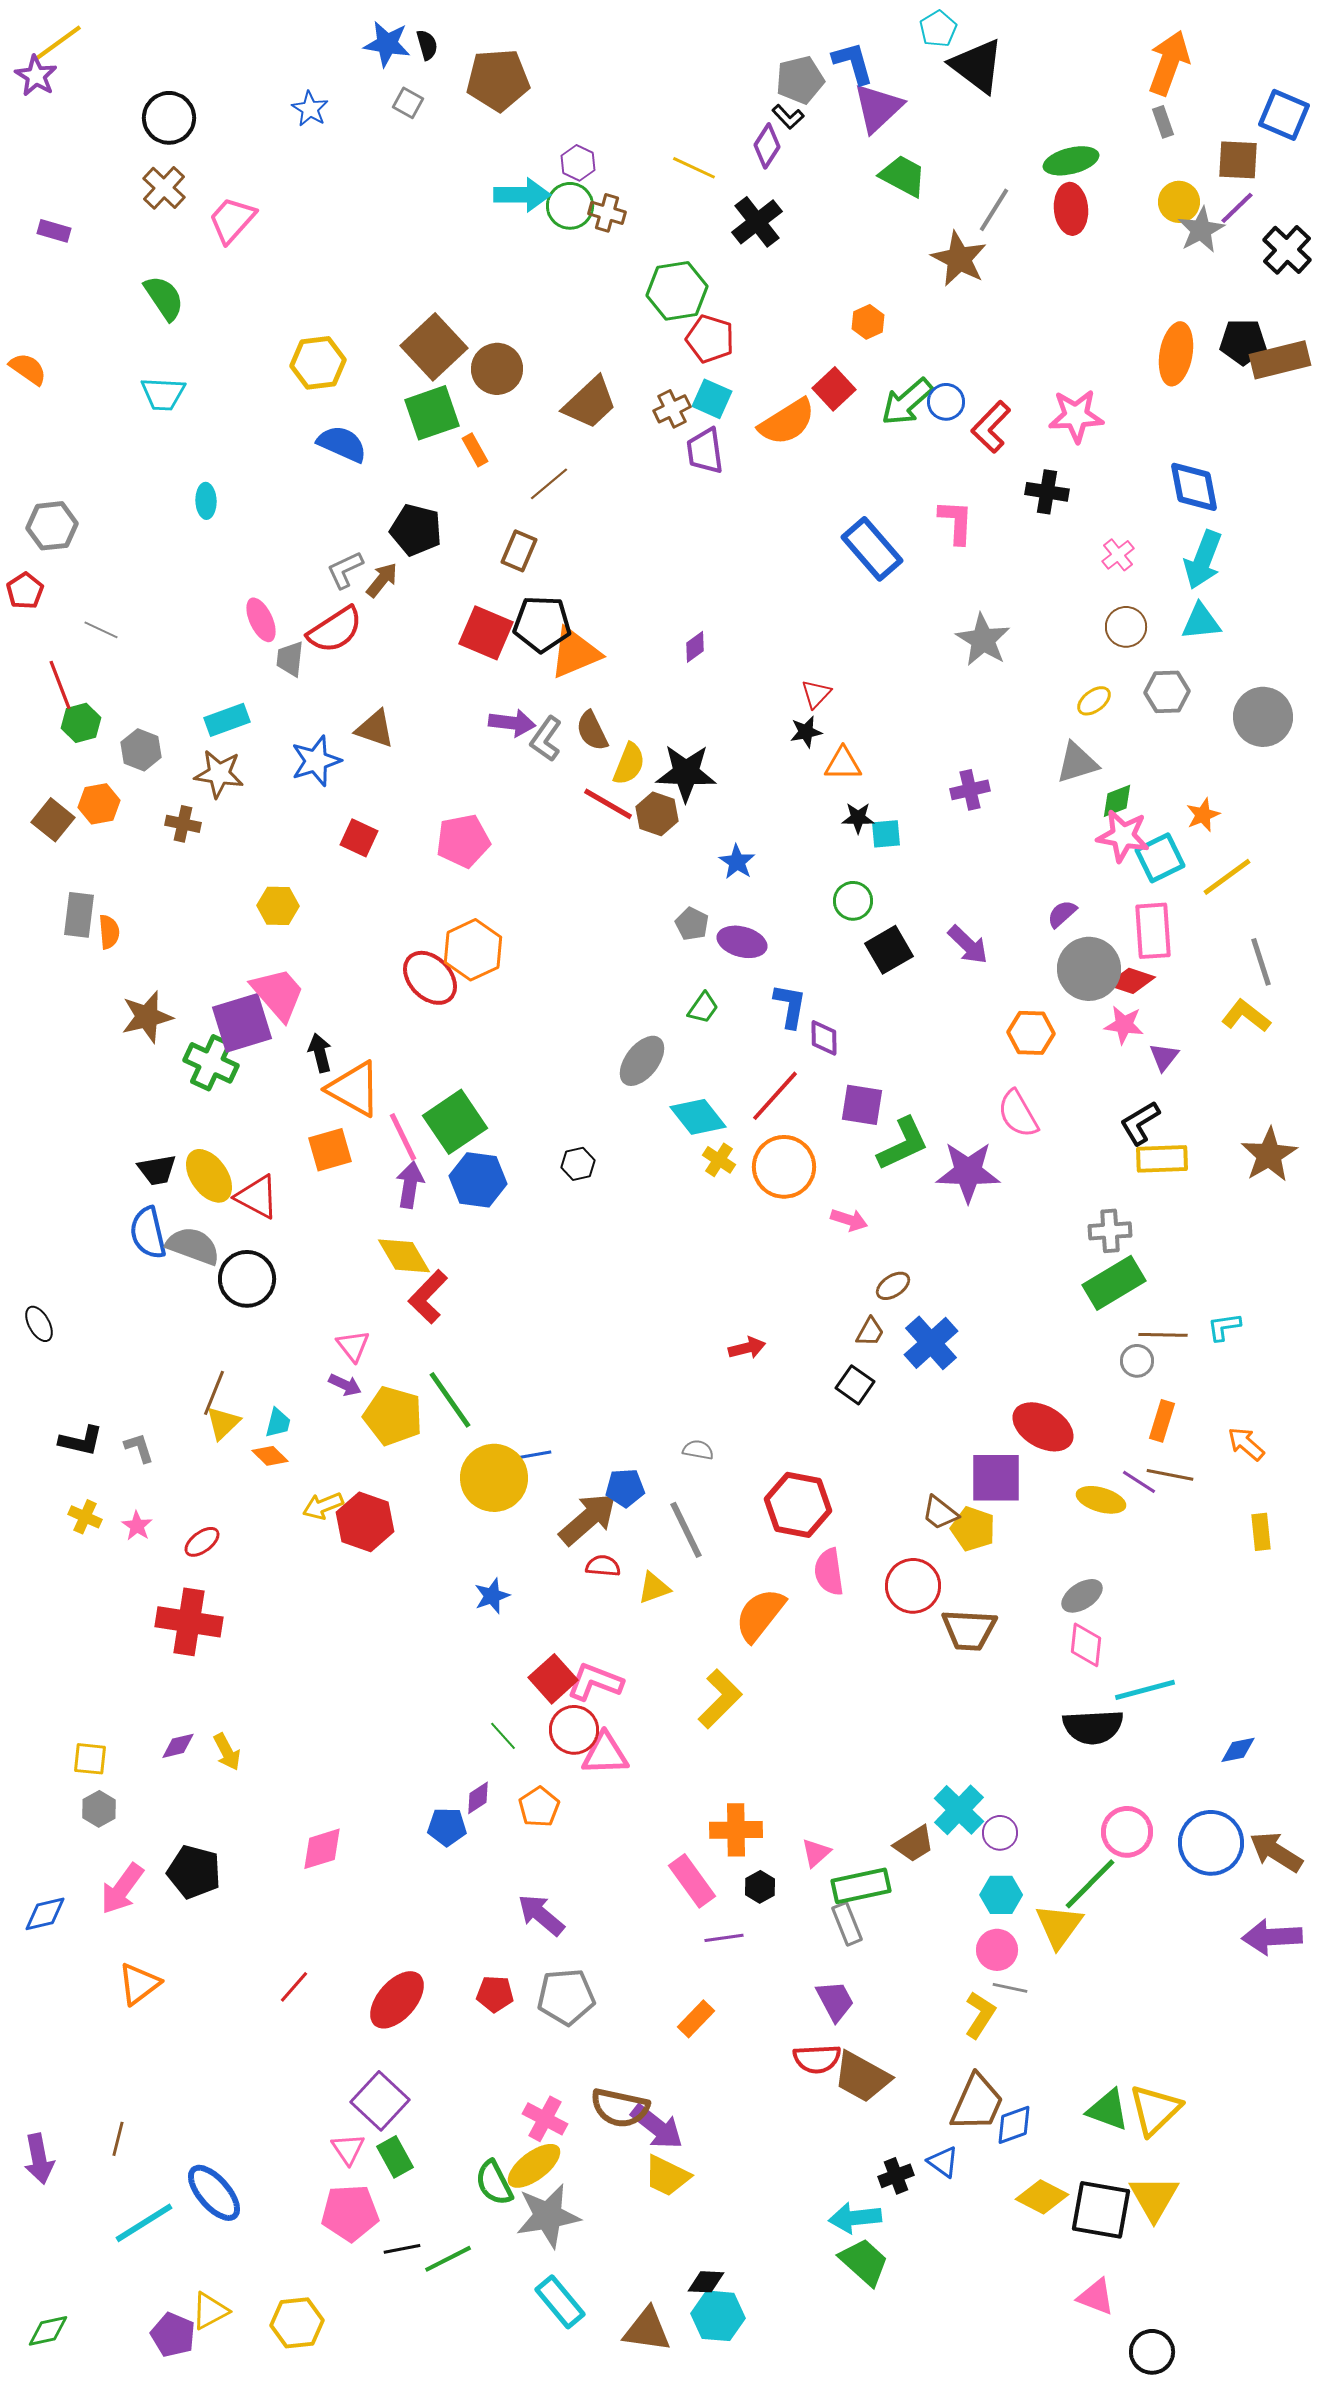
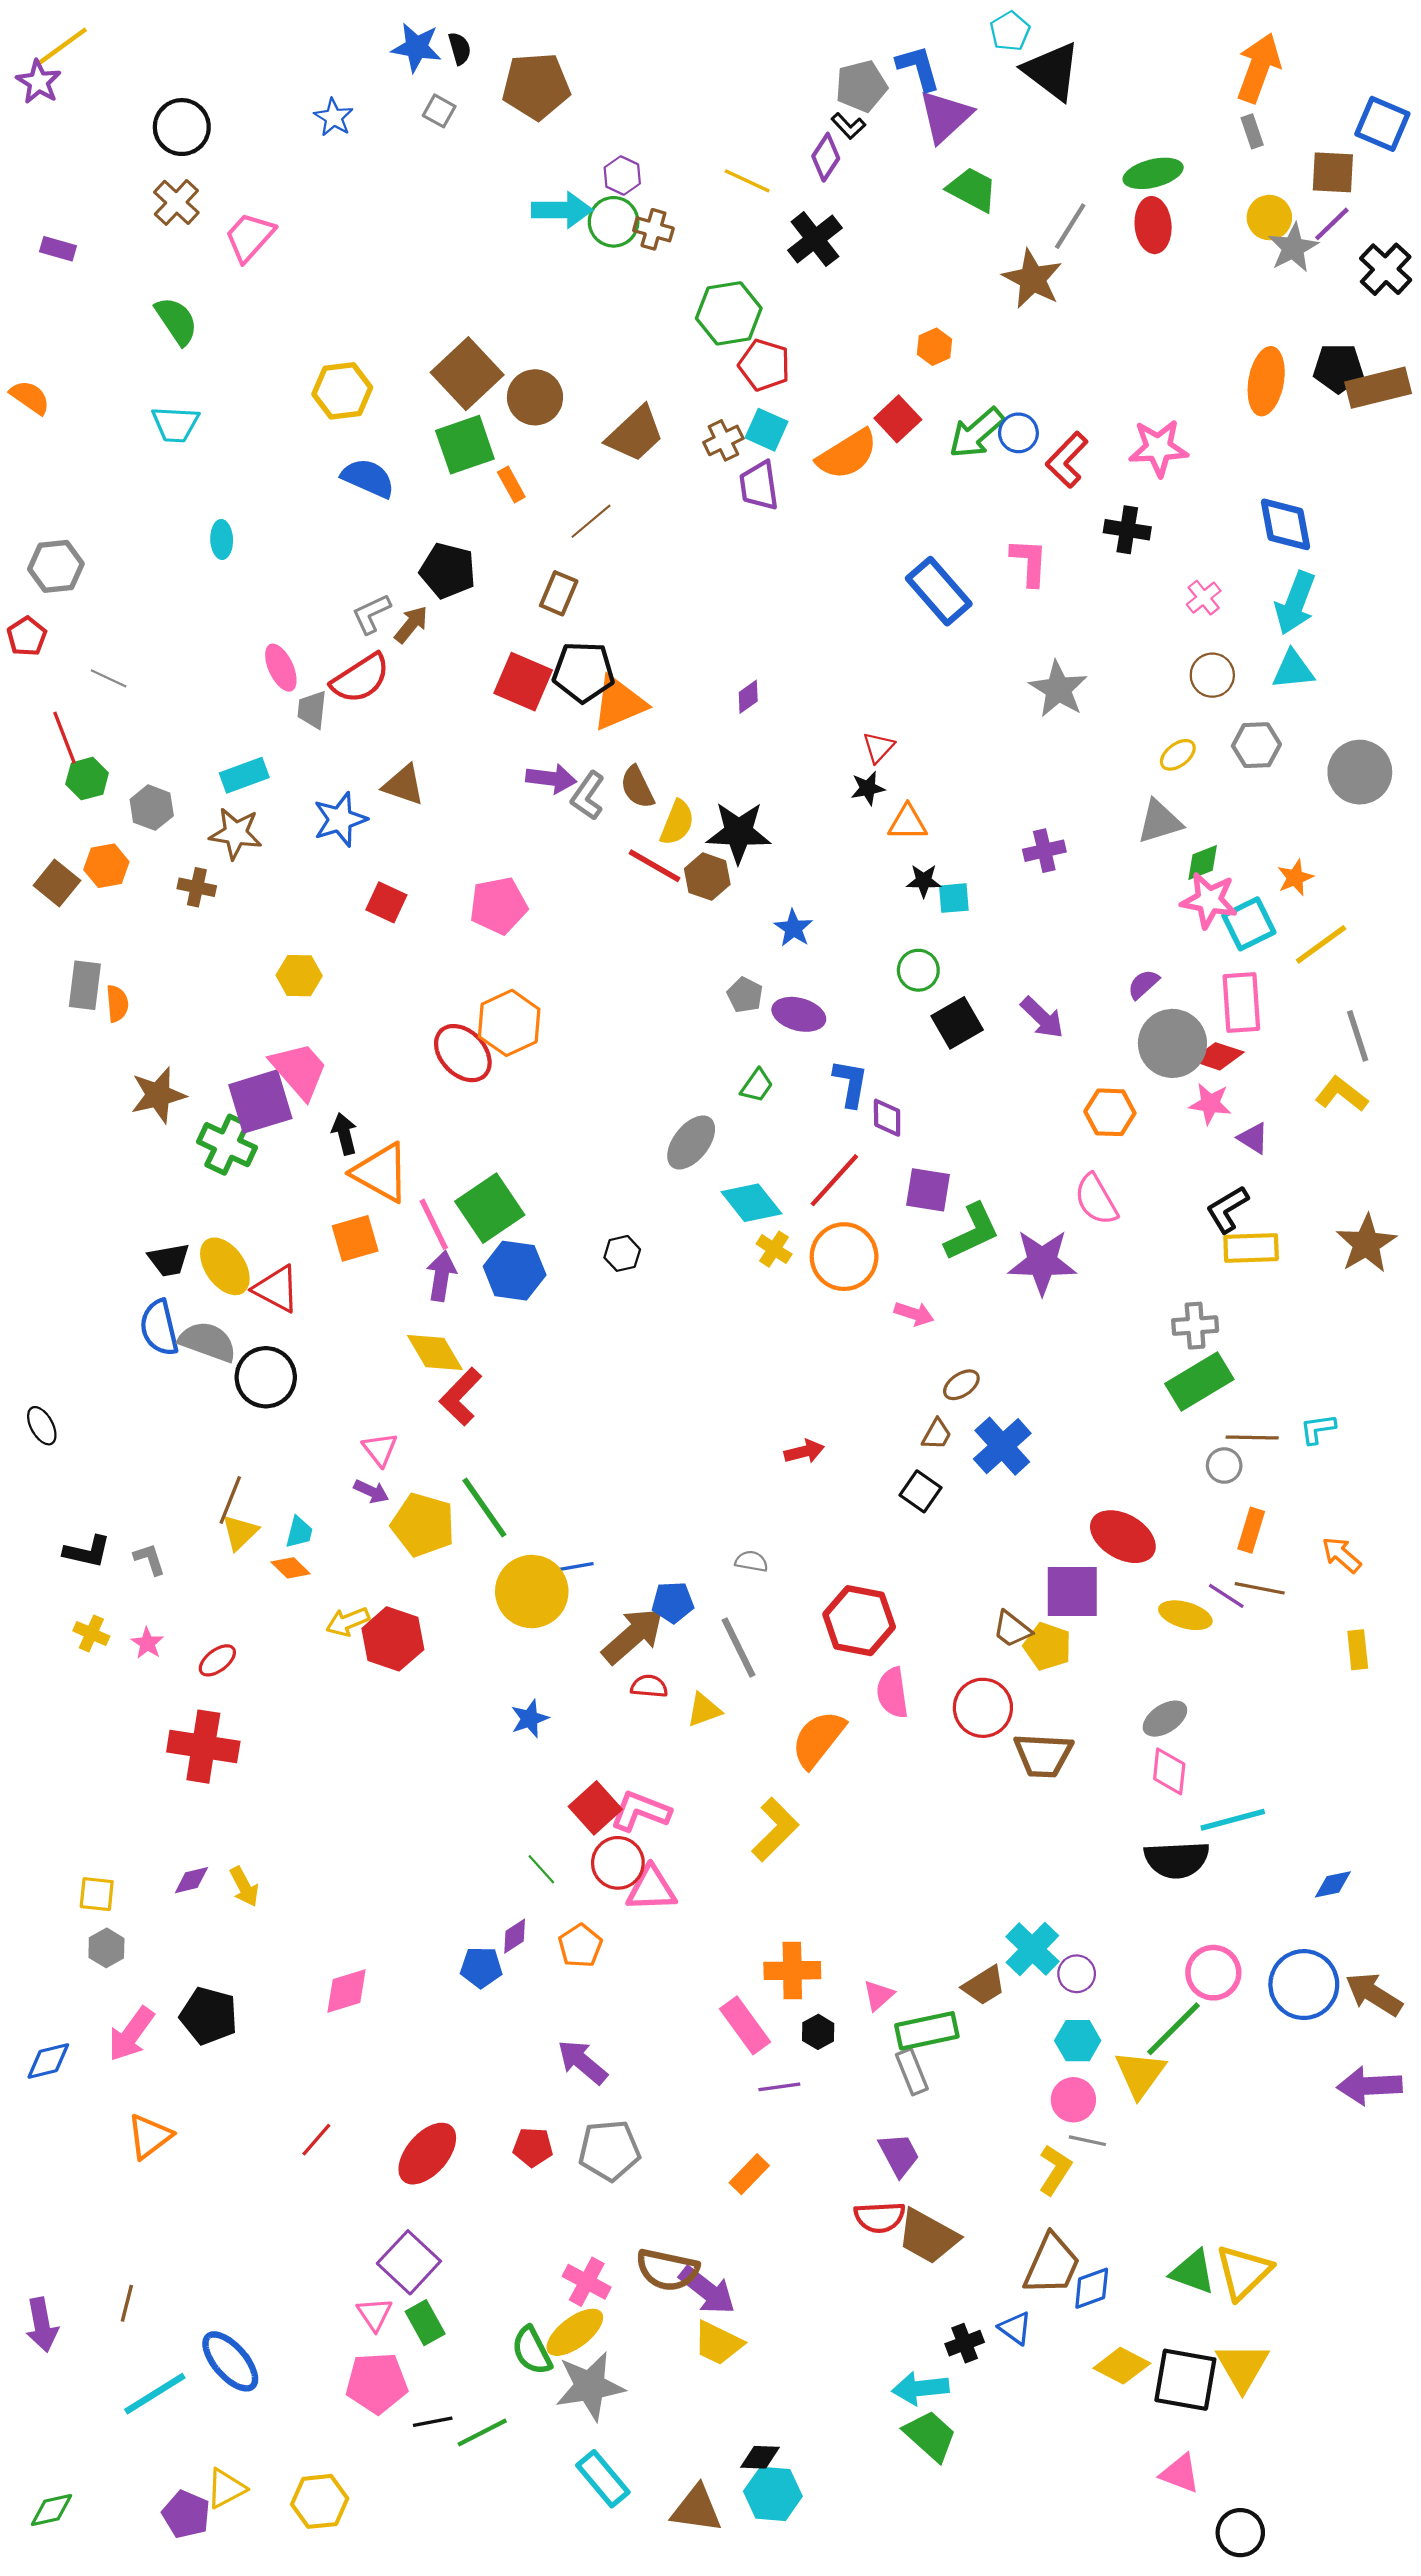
purple triangle: (1164, 1057) -> (1253, 1138), turned -36

